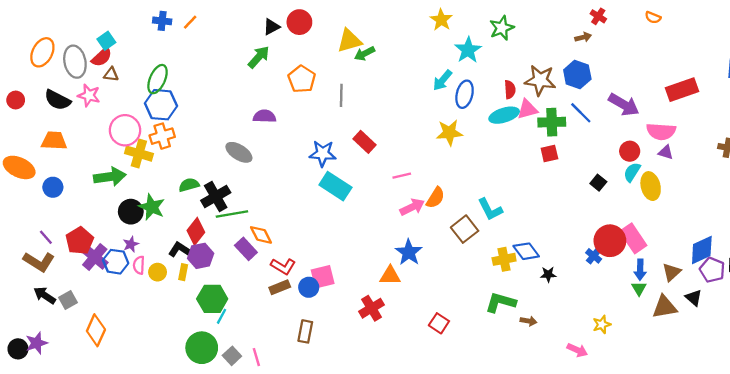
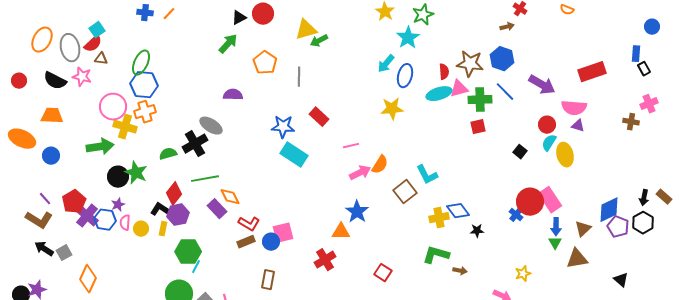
green star: (502, 28) -> (423, 15), moved
black cross: (216, 197) -> (195, 144), moved
black triangle: (694, 298) -> (621, 280), moved

